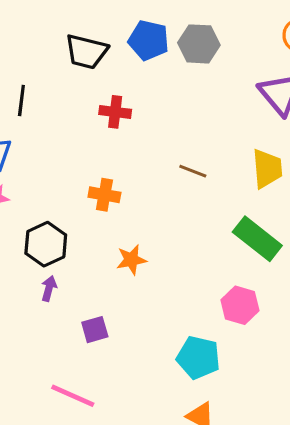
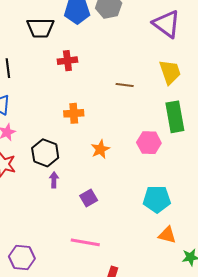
green rectangle: (257, 239) -> (175, 117), turned 56
pink hexagon: (240, 305) -> (149, 143), moved

